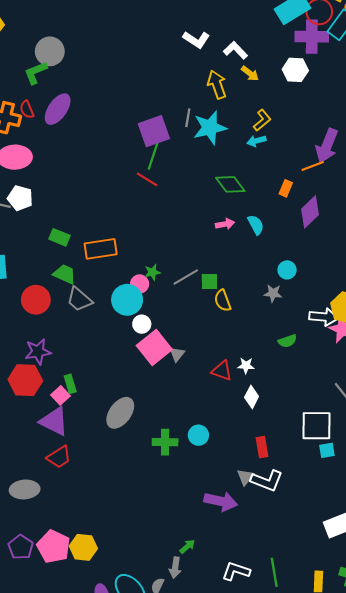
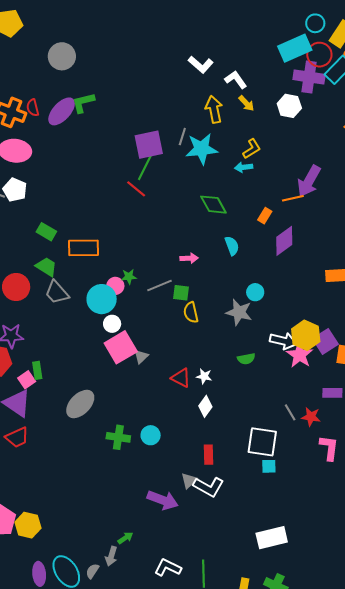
green L-shape: (36, 73) -> (83, 103), moved
pink arrow: (225, 224) -> (189, 258), moved
gray star: (273, 293) -> (239, 312), size x1.5

